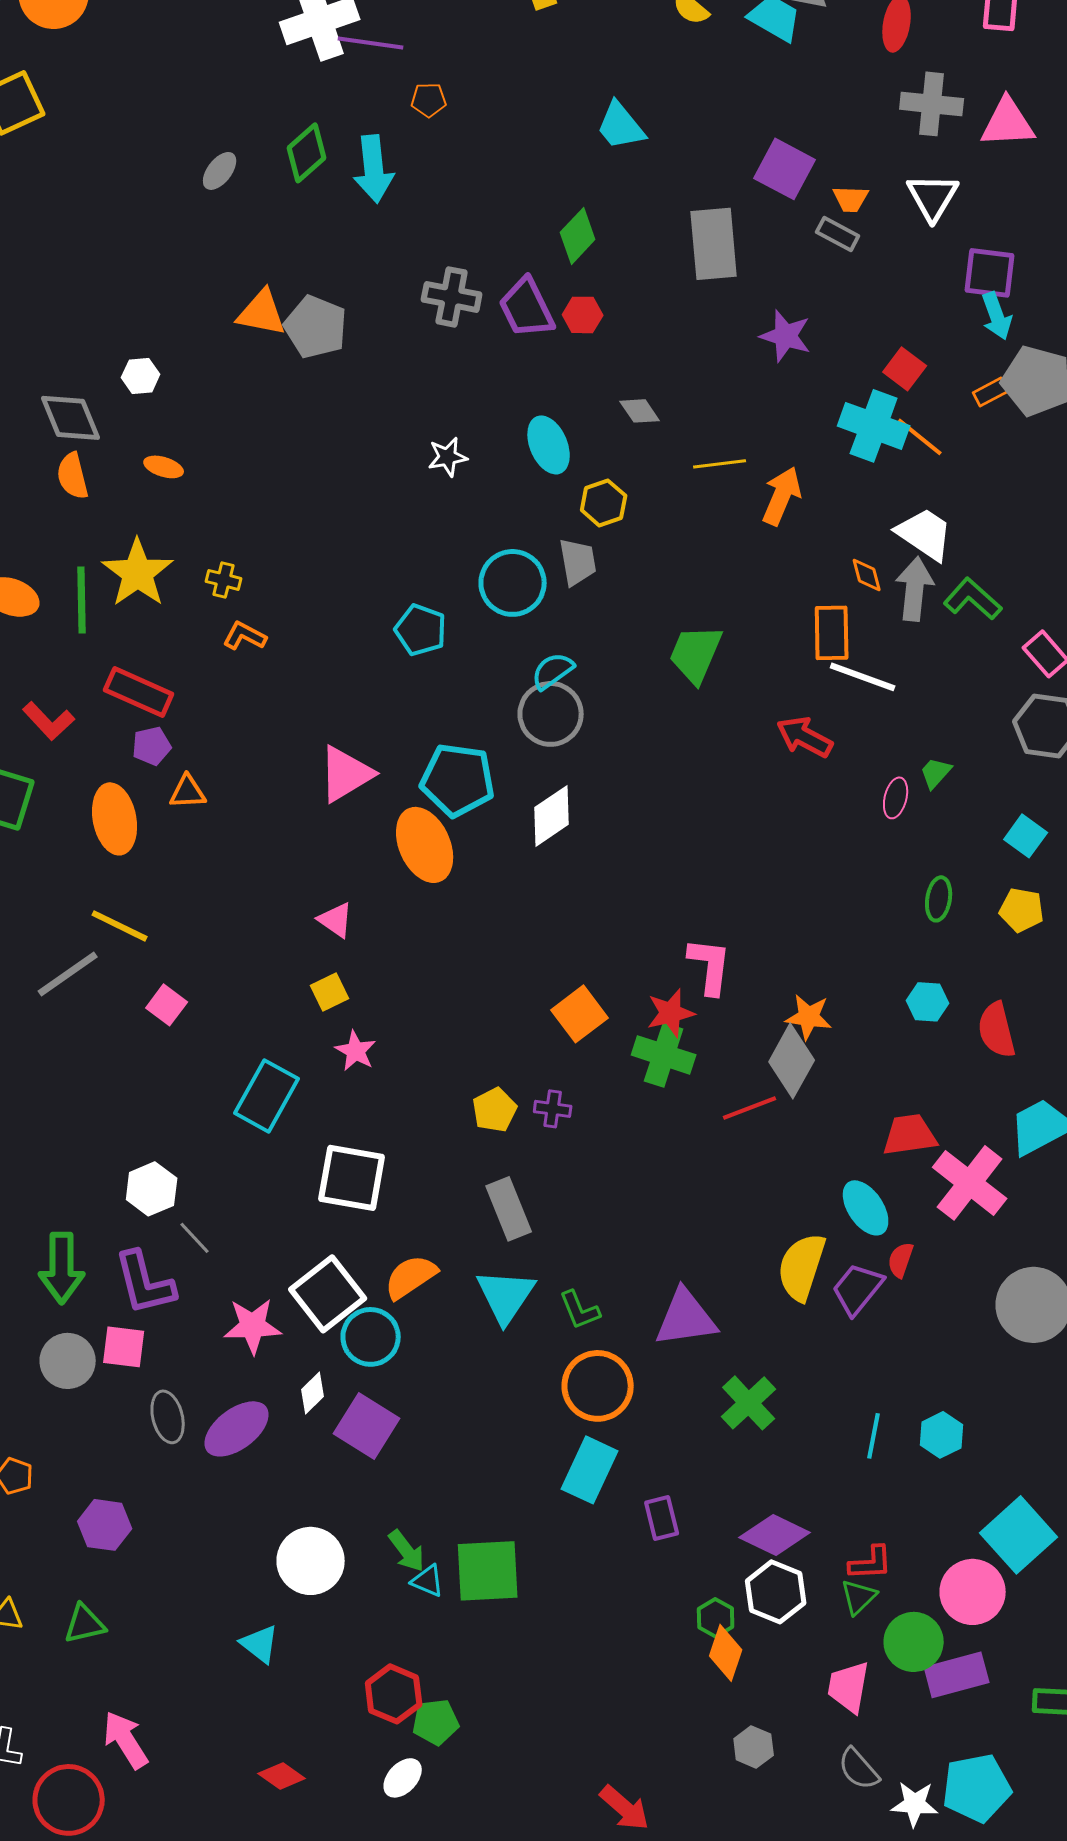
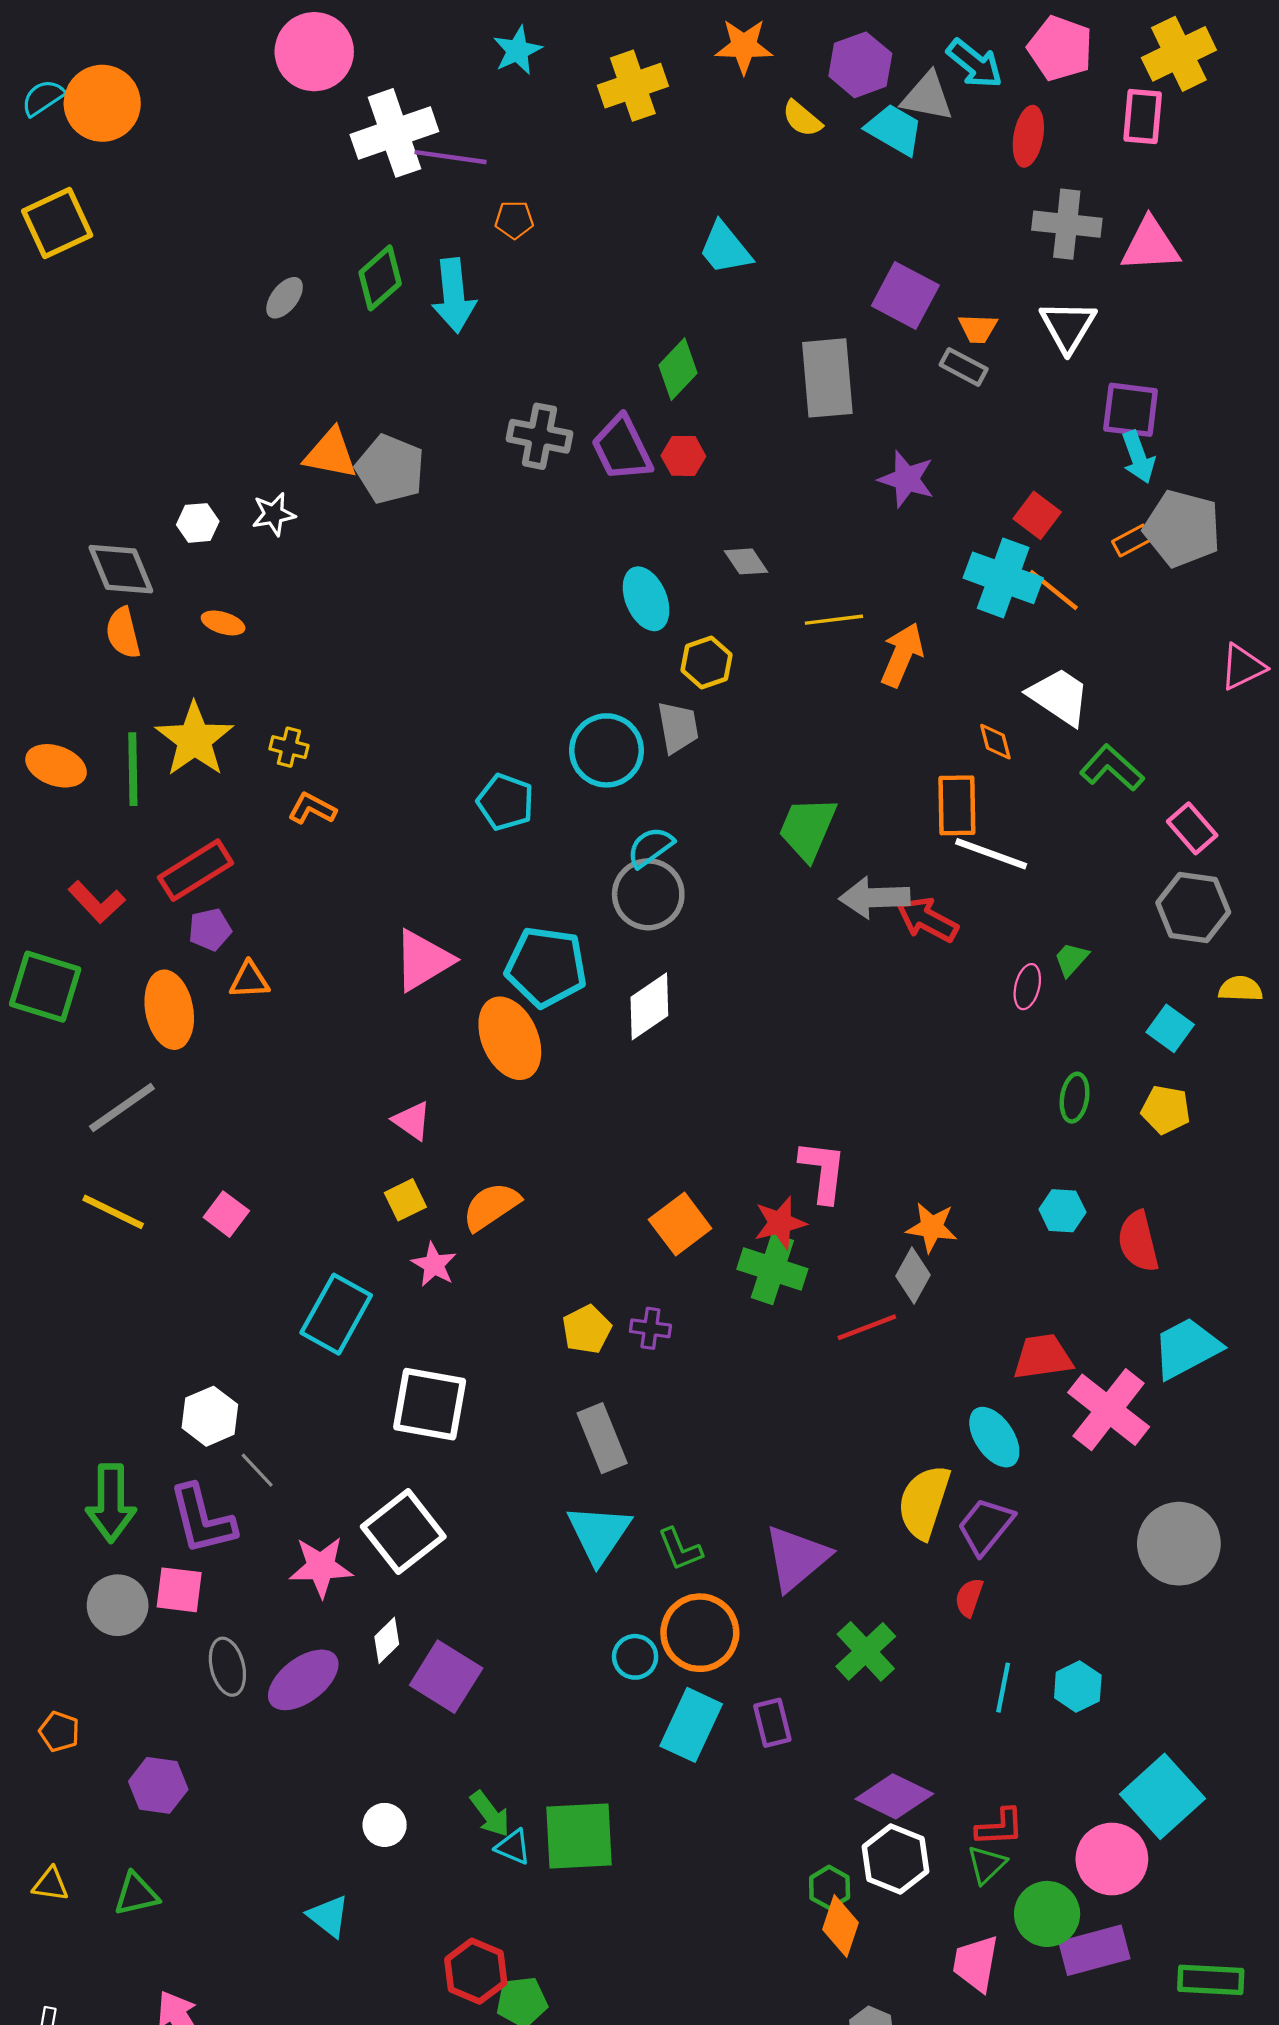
white star: (448, 457) -> (274, 514), moved
gray arrow: (915, 589) -> (875, 898), moved, turned -98
red rectangle: (139, 692) -> (196, 870), turned -56
yellow line: (120, 926) -> (113, 1212), moved
gray line: (68, 974) -> (122, 1107), moved
gray diamond: (792, 1061) -> (913, 1276), size x0.7
red semicircle: (901, 1260) -> (969, 1598), moved
orange semicircle: (411, 1277) -> (491, 1206), moved
purple triangle: (686, 1318) -> (797, 1558), turned -32
cyan circle: (371, 1337) -> (635, 1657), moved, size x0.7
purple rectangle: (662, 1518) -> (772, 1723), moved
white circle: (311, 1561) -> (385, 1825), size x0.6

